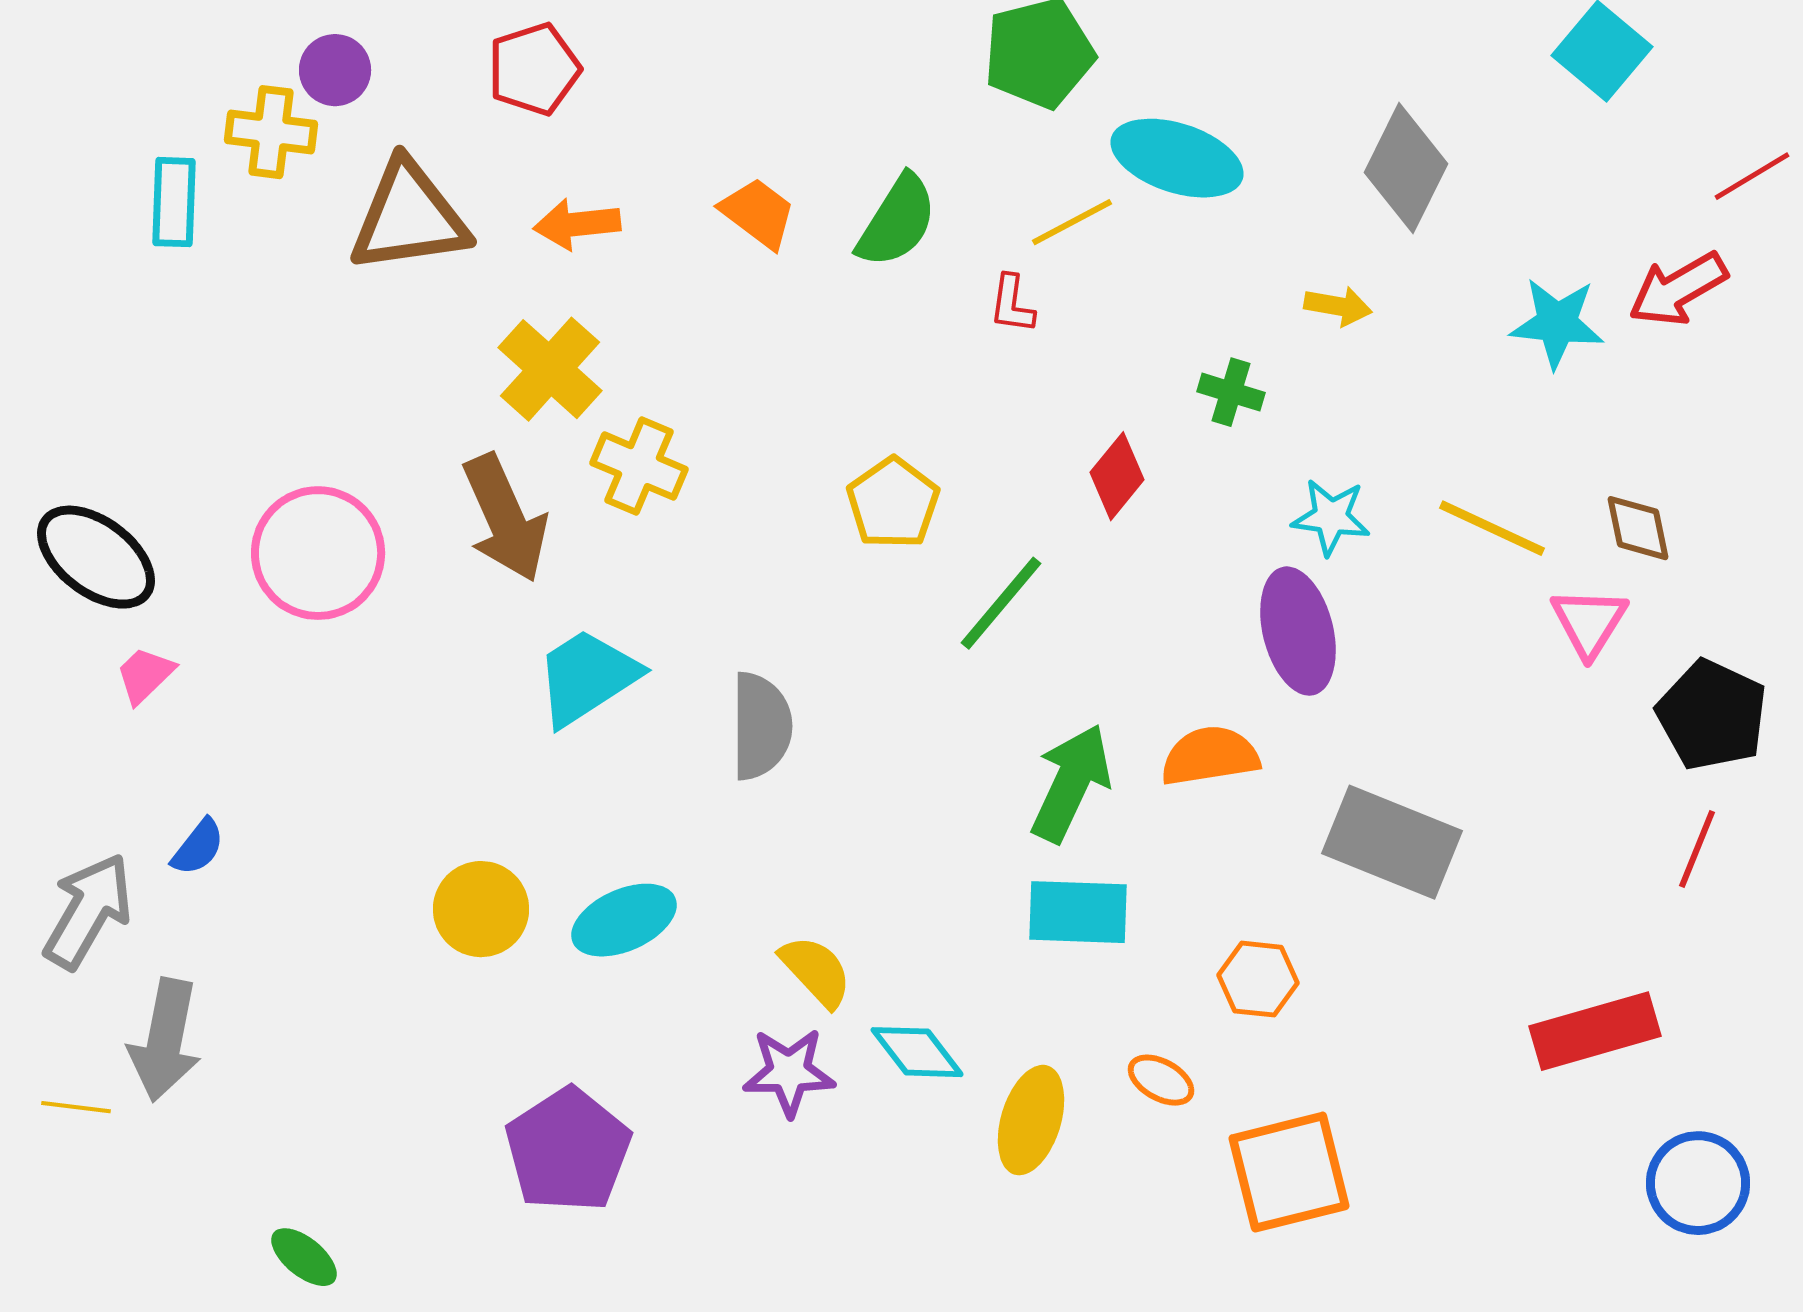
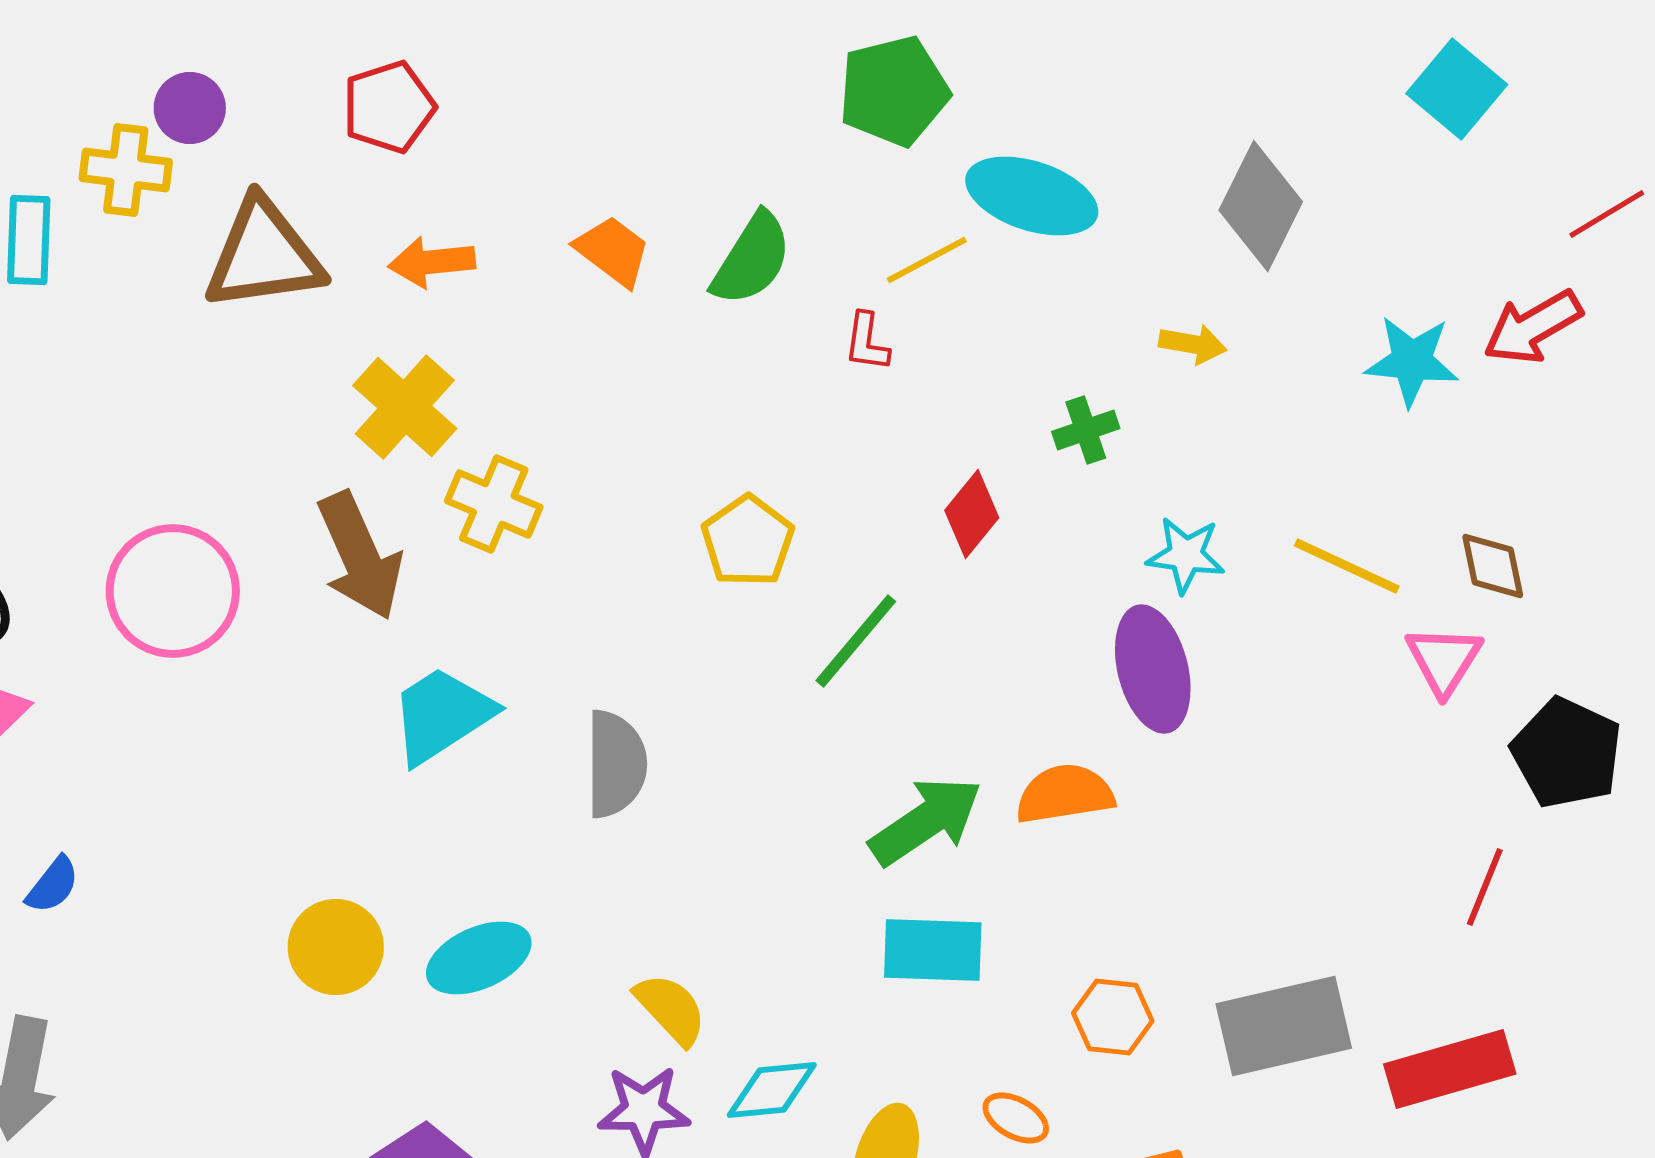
green cross: (1231, 392) -> (1086, 430), turned -36
green arrow: (1071, 783) -> (926, 821), turned 31
gray rectangle: (1392, 842) -> (1284, 1026), moved, turned -35
red line: (1697, 849) -> (1485, 887), moved
cyan diamond: (917, 1052) -> (772, 1090), turned -58

